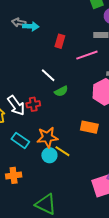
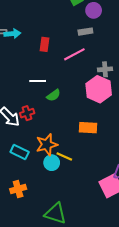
white line: (48, 75) -> (38, 81), turned -35

